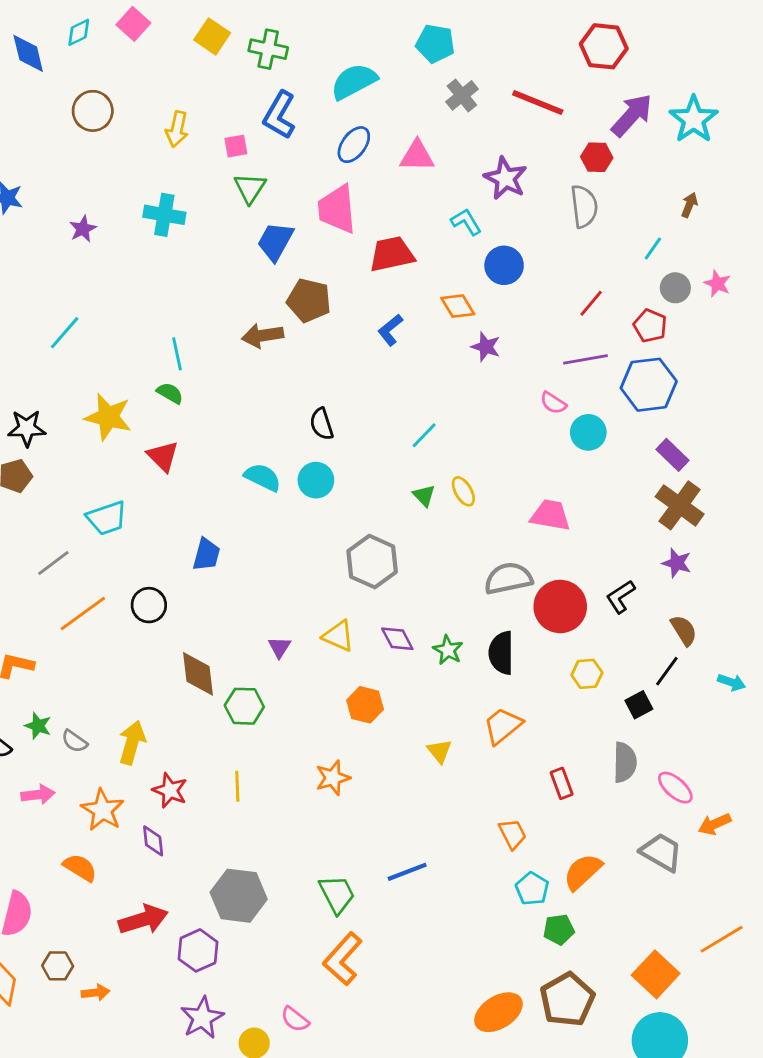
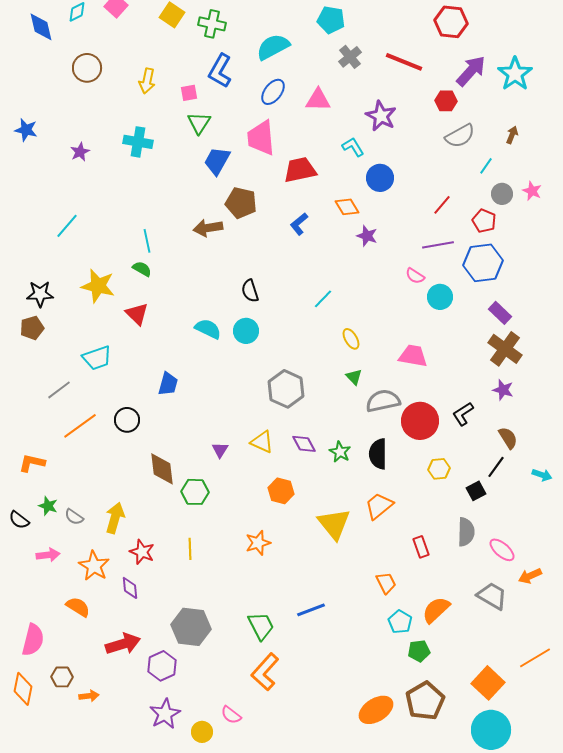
gray semicircle: (584, 206) -> (460, 136), moved, turned 68
green triangle: (424, 496) -> (354, 377), moved
yellow triangle: (439, 751) -> (334, 524), size x1.8

